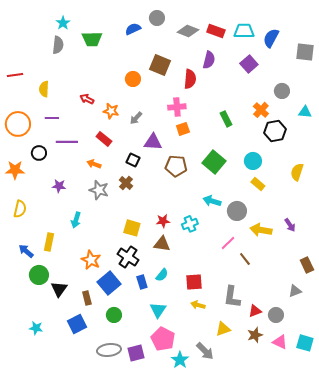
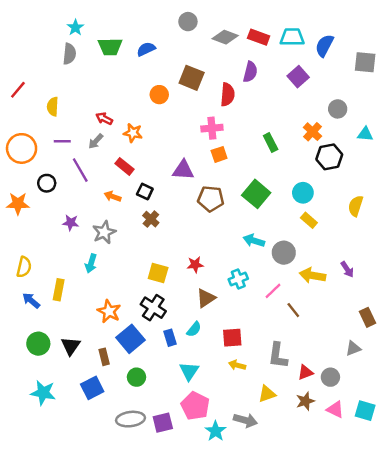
blue semicircle: (133, 29) -> (146, 49), moved
red line: (15, 75) -> (18, 90), turned -42
gray arrow: (136, 118) -> (96, 141), moved
purple line: (67, 142) -> (80, 170), turned 60
black square: (133, 160) -> (145, 192), moved
gray star: (99, 190) -> (104, 232), moved, turned 30
yellow semicircle: (20, 209) -> (24, 267), moved
cyan cross: (190, 224) -> (238, 279), moved
brown triangle: (162, 244) -> (206, 298), moved, turned -42
green circle: (39, 275) -> (38, 344), moved
cyan star: (36, 328) -> (43, 393), size x1.5
gray arrow: (205, 351) -> (245, 420), turned -30

